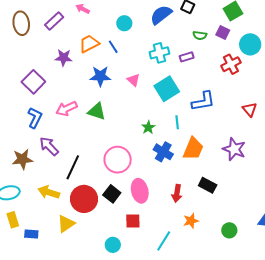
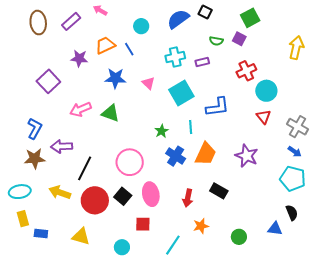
cyan circle: (250, 44) -> (266, 91), moved
blue L-shape: (35, 118) -> (35, 129), moved
purple arrow: (49, 146) -> (62, 146), turned -50
yellow triangle: (66, 224) -> (81, 236), moved, turned 48

